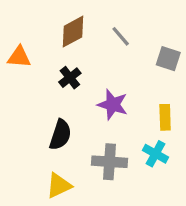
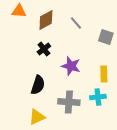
orange triangle: (19, 57) -> (19, 11), moved
cyan cross: (156, 154) -> (98, 97), turned -35

